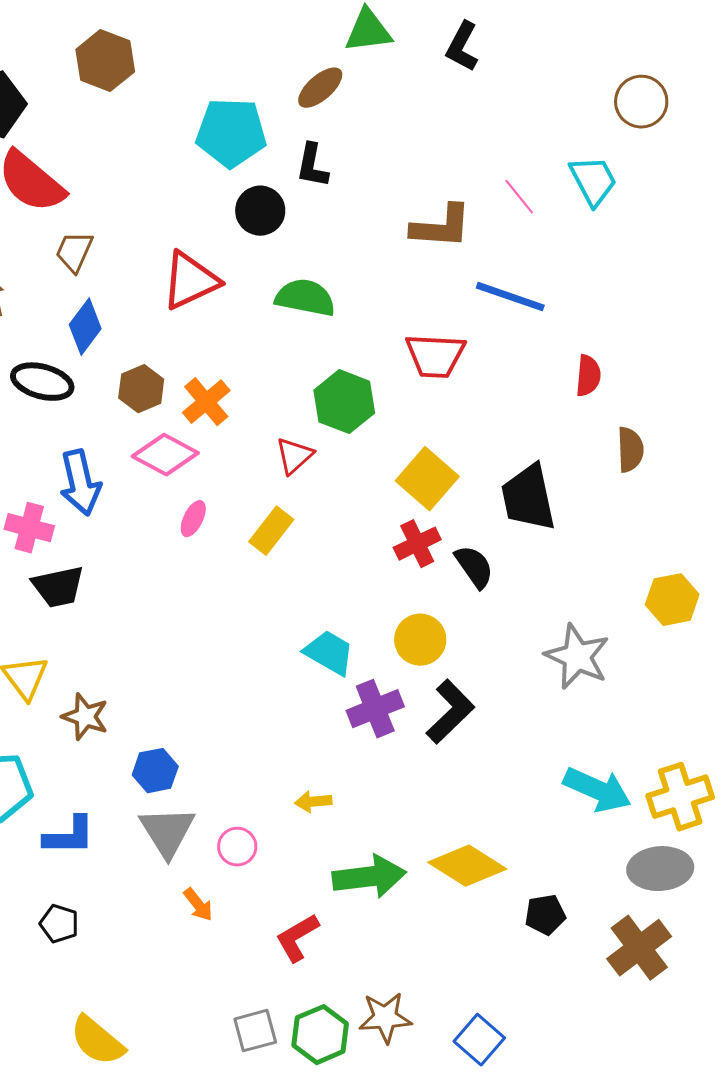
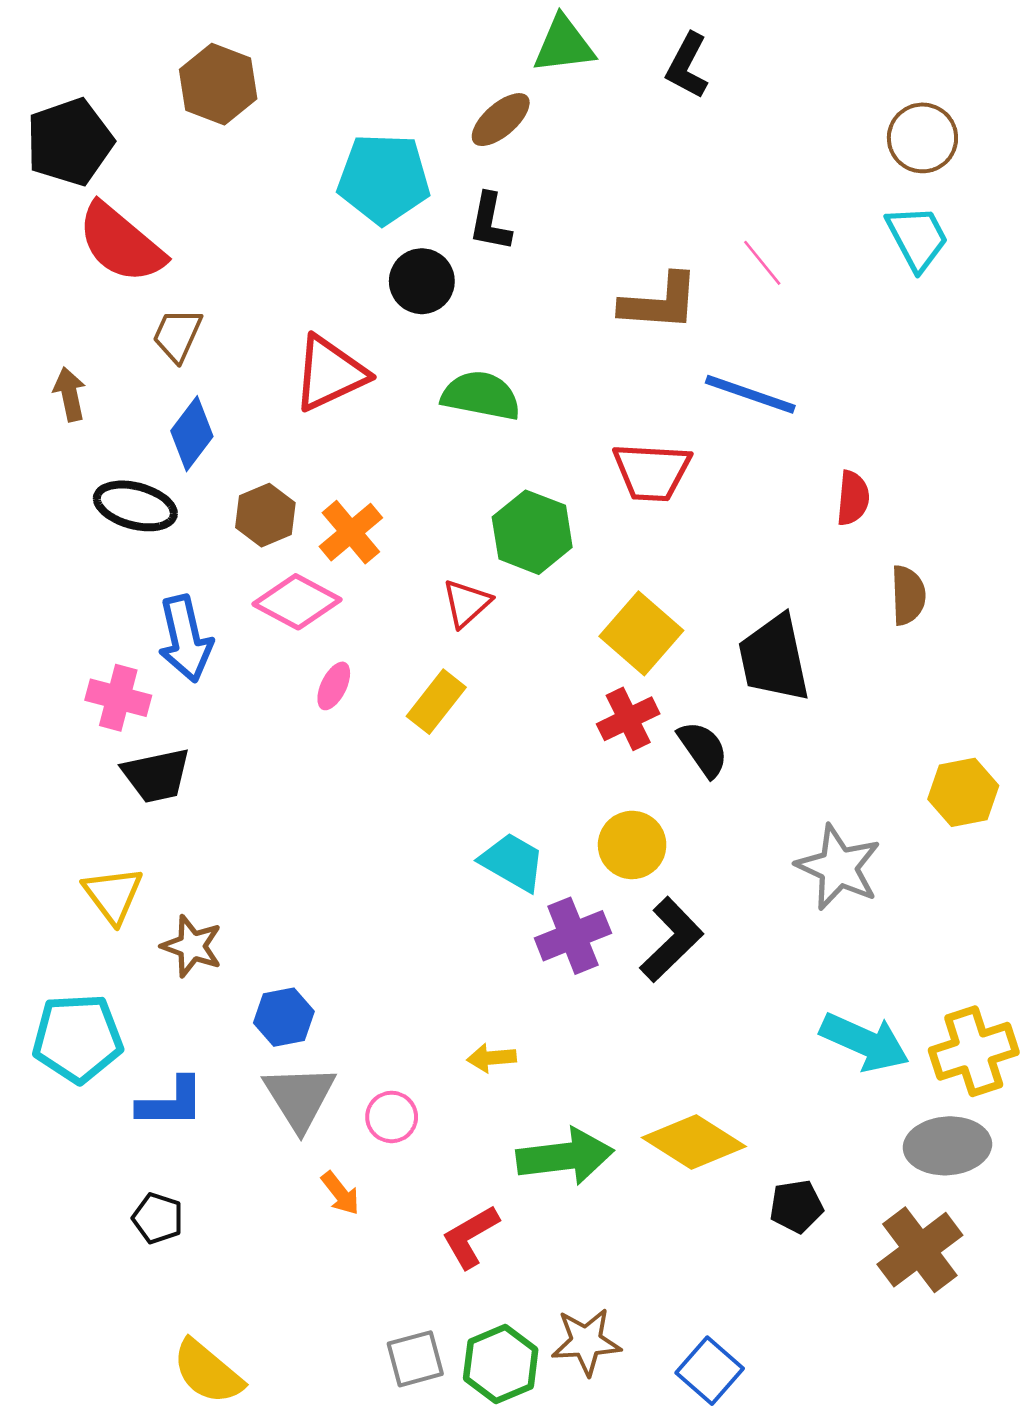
cyan trapezoid: (593, 181) -> (917, 238), moved

